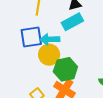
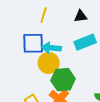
cyan rectangle: (72, 22) -> (85, 42), moved

